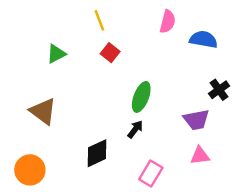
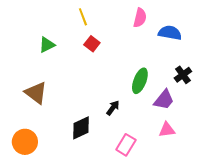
green ellipse: (141, 97) -> (140, 81), moved
purple trapezoid: (196, 120) -> (164, 100), turned -40

